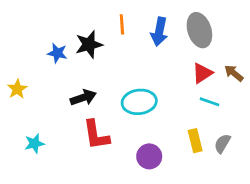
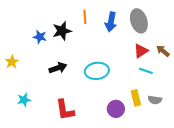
red L-shape: (96, 135) -> (65, 110), moved
gray semicircle: (222, 143) -> (155, 100), turned -112
purple circle: (149, 156) -> (116, 109), moved

